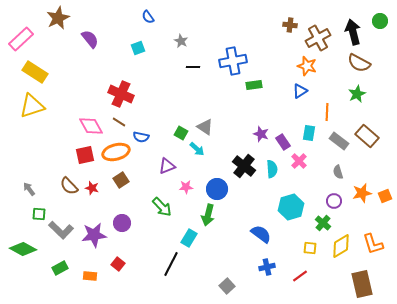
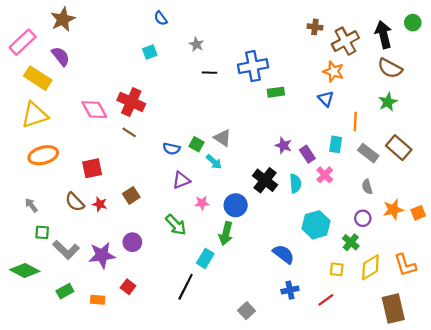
purple semicircle: (90, 39) -> (61, 56), moved
blue triangle: (300, 91) -> (326, 99), turned -42
pink diamond: (91, 126) -> (94, 110), moved
blue semicircle: (141, 137) -> (171, 149), moved
orange ellipse: (116, 152) -> (43, 155), moved

